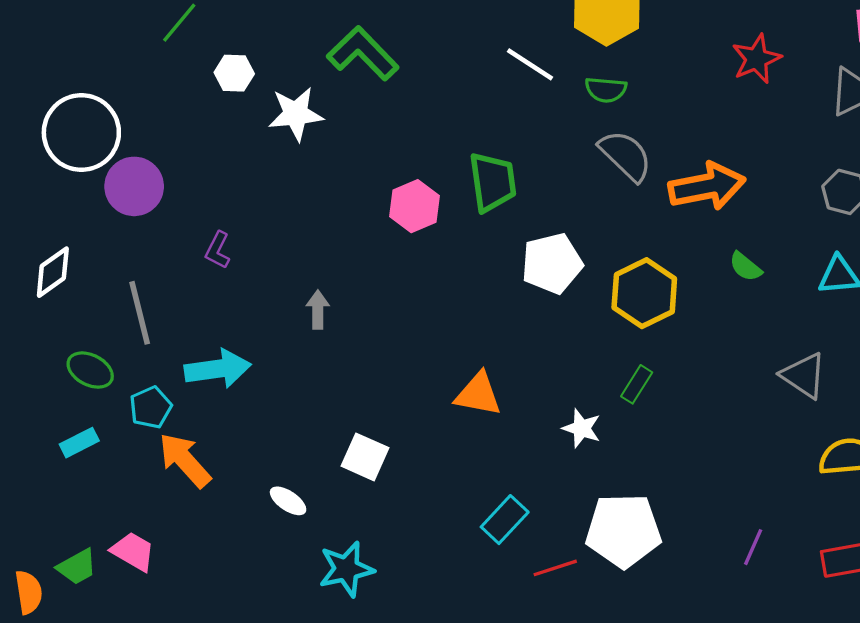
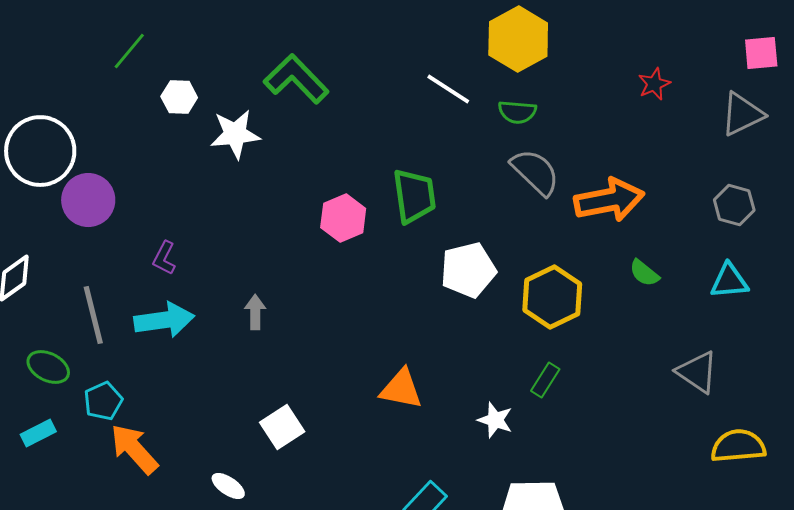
red star: (756, 59) -> (654, 84), size x0.7
cyan arrow: (218, 369) -> (164, 320), moved
white square: (365, 457) -> (282, 427), moved, turned 33

